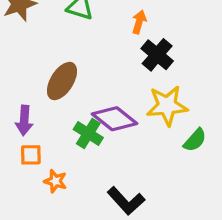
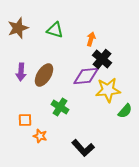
purple diamond: (114, 119) -> (86, 76), moved, turned -44
purple arrow: (24, 120) -> (21, 72), moved

